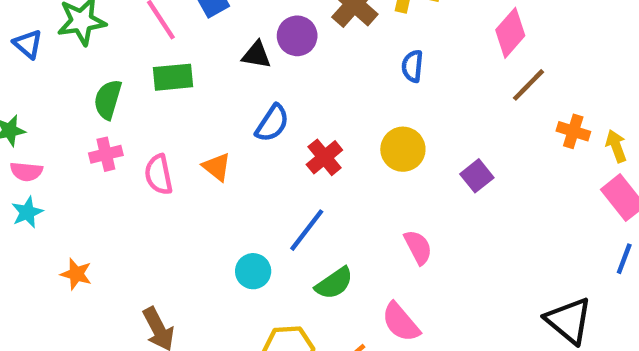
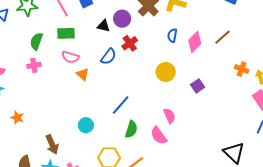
pink diamond: (510, 33) -> (195, 42), moved
brown line: (529, 85) -> (223, 37), moved
red cross: (324, 157) -> (130, 43), moved
pink semicircle: (159, 175) -> (70, 57), moved, turned -66
cyan circle: (253, 271) -> (86, 125), moved
green semicircle: (334, 283) -> (131, 129), turned -42
pink semicircle: (401, 322) -> (159, 136), moved

